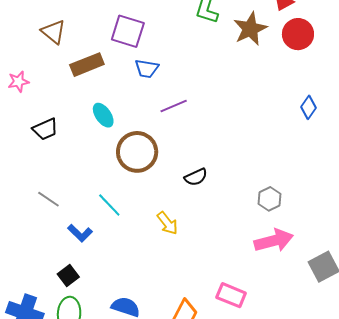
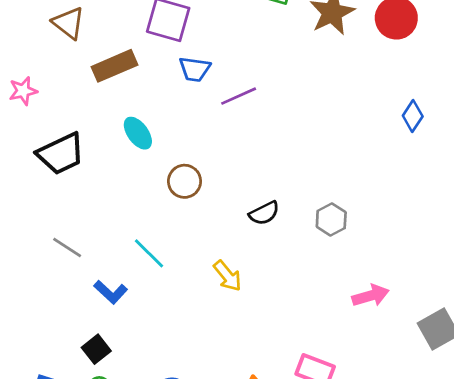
purple line: (174, 106) -> (239, 96), moved
black trapezoid: (45, 129) -> (61, 154), size x1.4
brown circle: (137, 152) -> (184, 181), size x0.6
gray hexagon: (269, 199) -> (331, 220), moved
pink arrow: (274, 241) -> (371, 296), size x0.7

